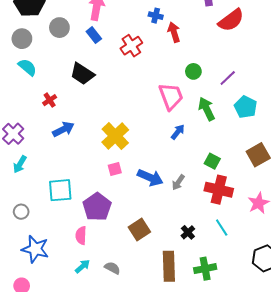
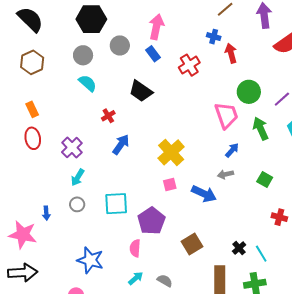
green circle: (193, 71) -> (249, 92), size x1.5
blue arrow: (63, 129) -> (121, 144), turned -30
gray arrow: (178, 182) -> (226, 174), moved, turned 42
red cross: (219, 190) -> (279, 217), moved, size x0.6
gray circle: (21, 212) -> (77, 204), moved
cyan line: (222, 228) -> (261, 254), moved

